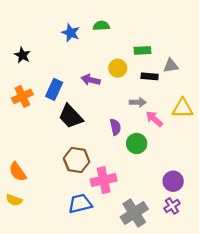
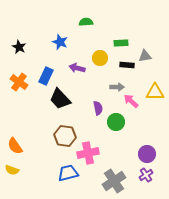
blue star: (71, 33) -> (60, 42), moved
orange cross: (22, 96) -> (19, 82), turned -30

